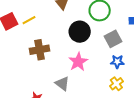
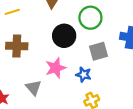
blue star: (117, 62) -> (84, 75), moved

